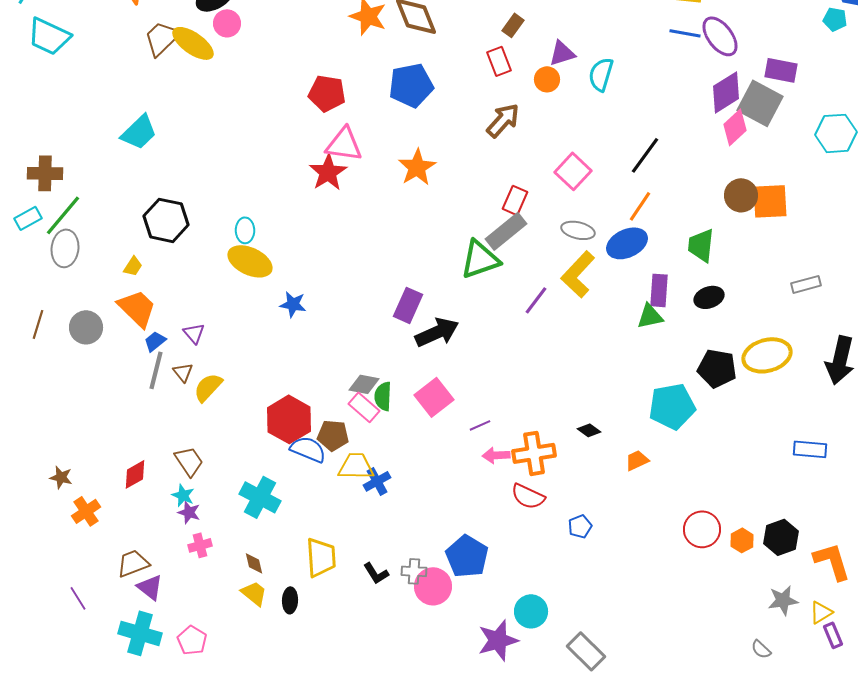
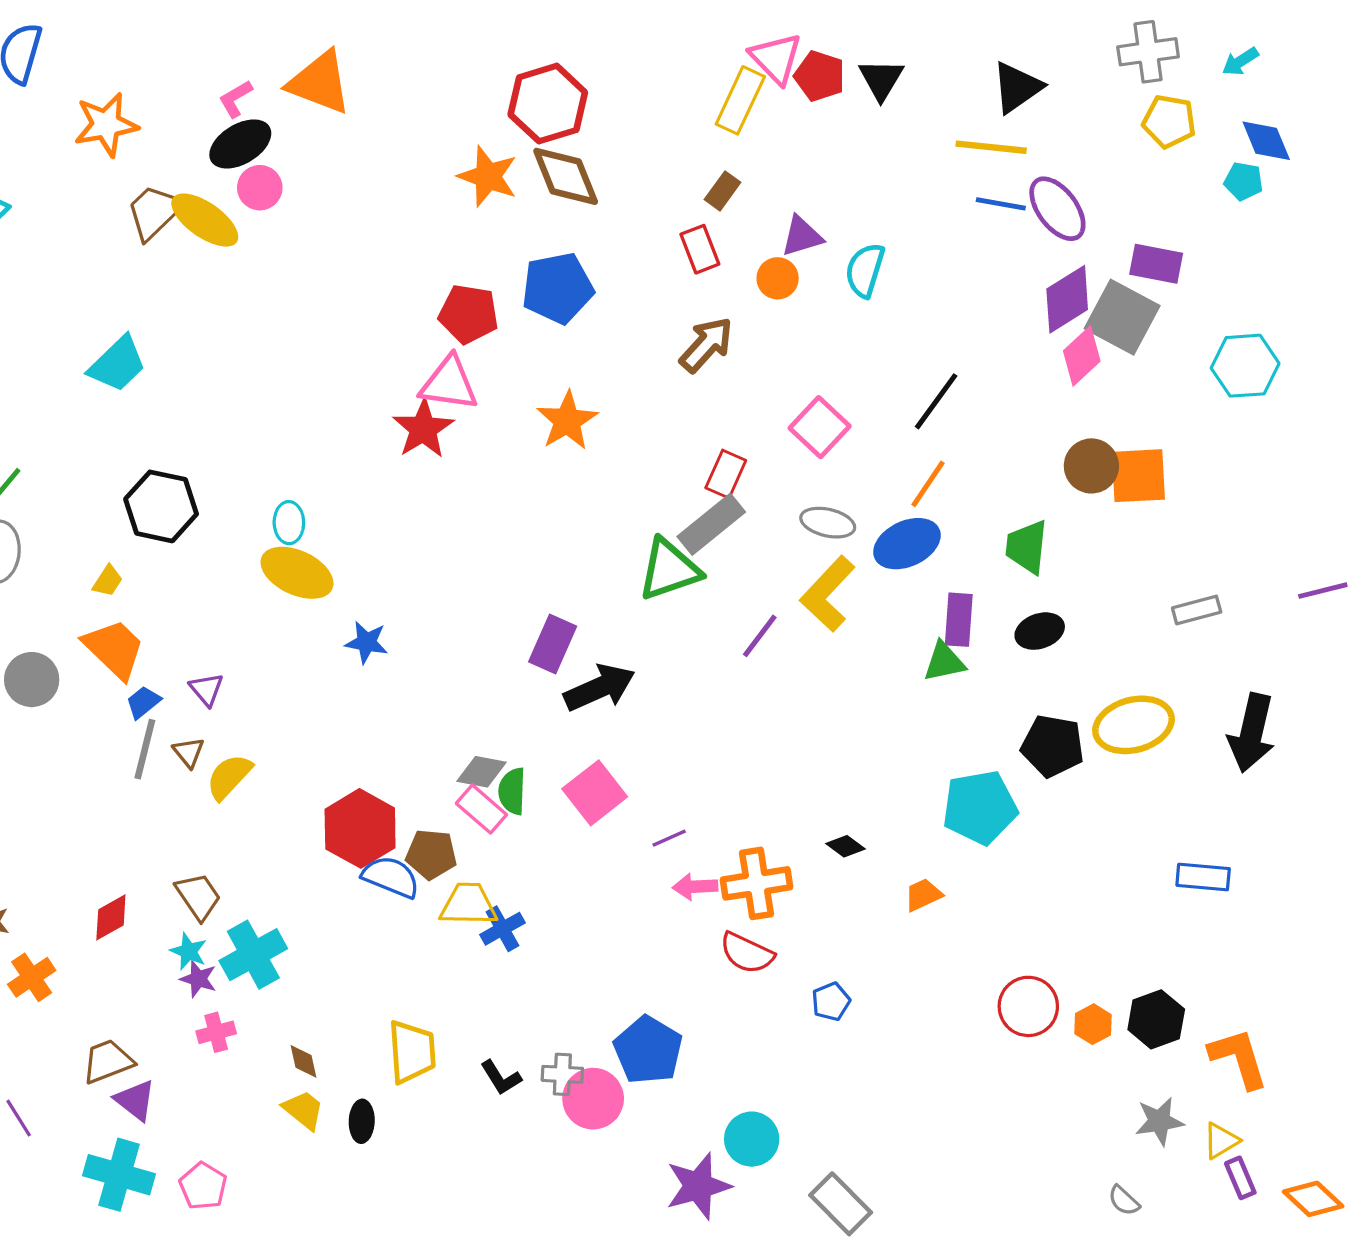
red pentagon: (327, 93) -> (468, 314), moved
cyan cross: (260, 497) -> (253, 955), moved, turned 33

